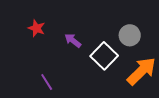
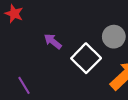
red star: (37, 28) -> (14, 14), moved

